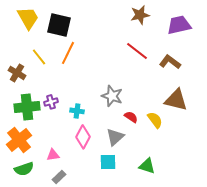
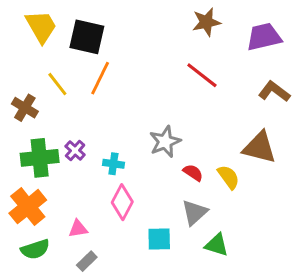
brown L-shape: (170, 62) -> (274, 91), moved
gray star: (112, 96) -> (165, 142), turned 30
purple cross: (51, 102) -> (75, 150), turned -32
gray triangle: (115, 137) -> (195, 212), moved

